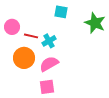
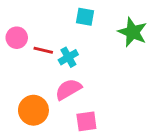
orange circle: (24, 58) -> (33, 110), moved
pink square: (47, 87) -> (86, 121), moved

